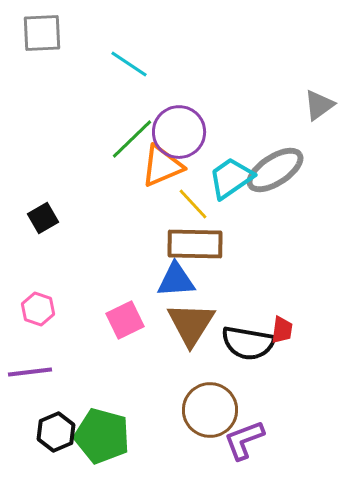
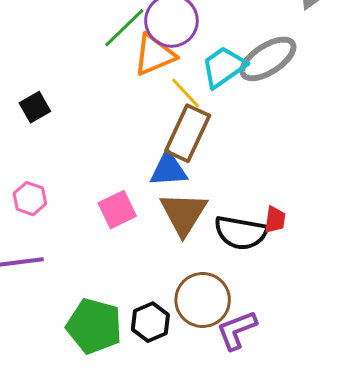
brown rectangle: (195, 244) -> (188, 133), turned -66
black hexagon: (56, 432) -> (150, 322), moved

